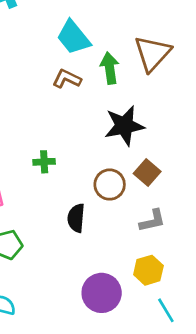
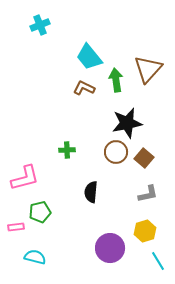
brown circle: (110, 185) -> (116, 152), moved

